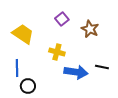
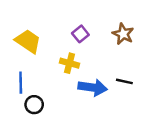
purple square: (62, 19) -> (80, 34), moved
brown star: (90, 29) -> (123, 34), moved

